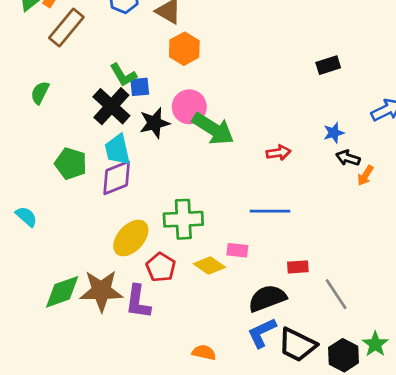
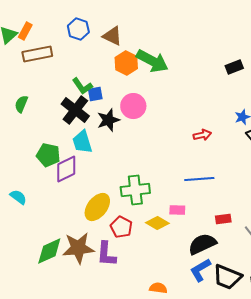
brown rectangle: (66, 28) -> (37, 54), turned 44
green arrow: (213, 129) -> (152, 61), moved
purple diamond: (117, 178) -> (66, 169), moved

